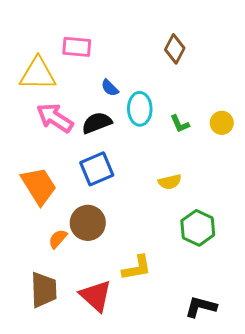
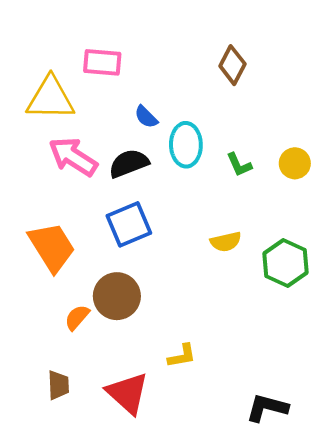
green hexagon: (198, 228) -> (286, 263), moved
yellow L-shape: (137, 268) -> (182, 356), size x0.7
brown trapezoid: (44, 290) -> (58, 385), size x0.6

